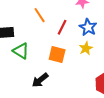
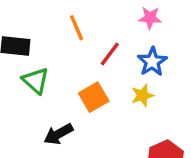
orange square: (57, 54) -> (94, 97), turned 36

